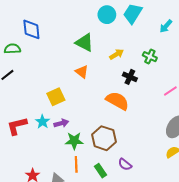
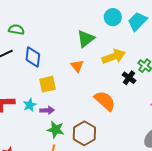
blue diamond: (31, 29) -> (33, 57), moved
green triangle: (84, 42) -> (86, 39), turned 42
yellow arrow: (116, 54) -> (114, 57), size x1.6
black cross: (130, 77) -> (129, 78), moved

